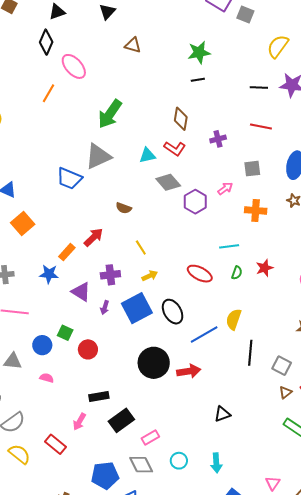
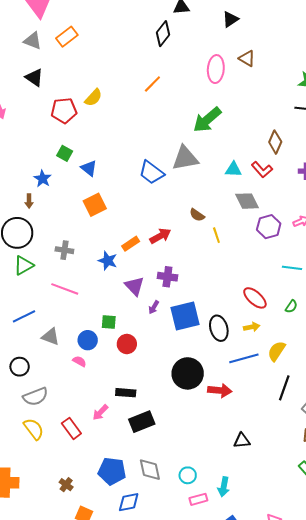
pink ellipse: (74, 66) -> (216, 69), moved, turned 32
cyan line: (229, 246) -> (292, 268), moved
yellow line: (141, 247) -> (216, 235), moved
yellow arrow: (150, 276) -> (252, 327), moved
green square: (65, 333) -> (109, 322), turned -35
blue circle: (42, 345) -> (88, 340), moved
pink rectangle: (150, 438) -> (198, 499), moved

